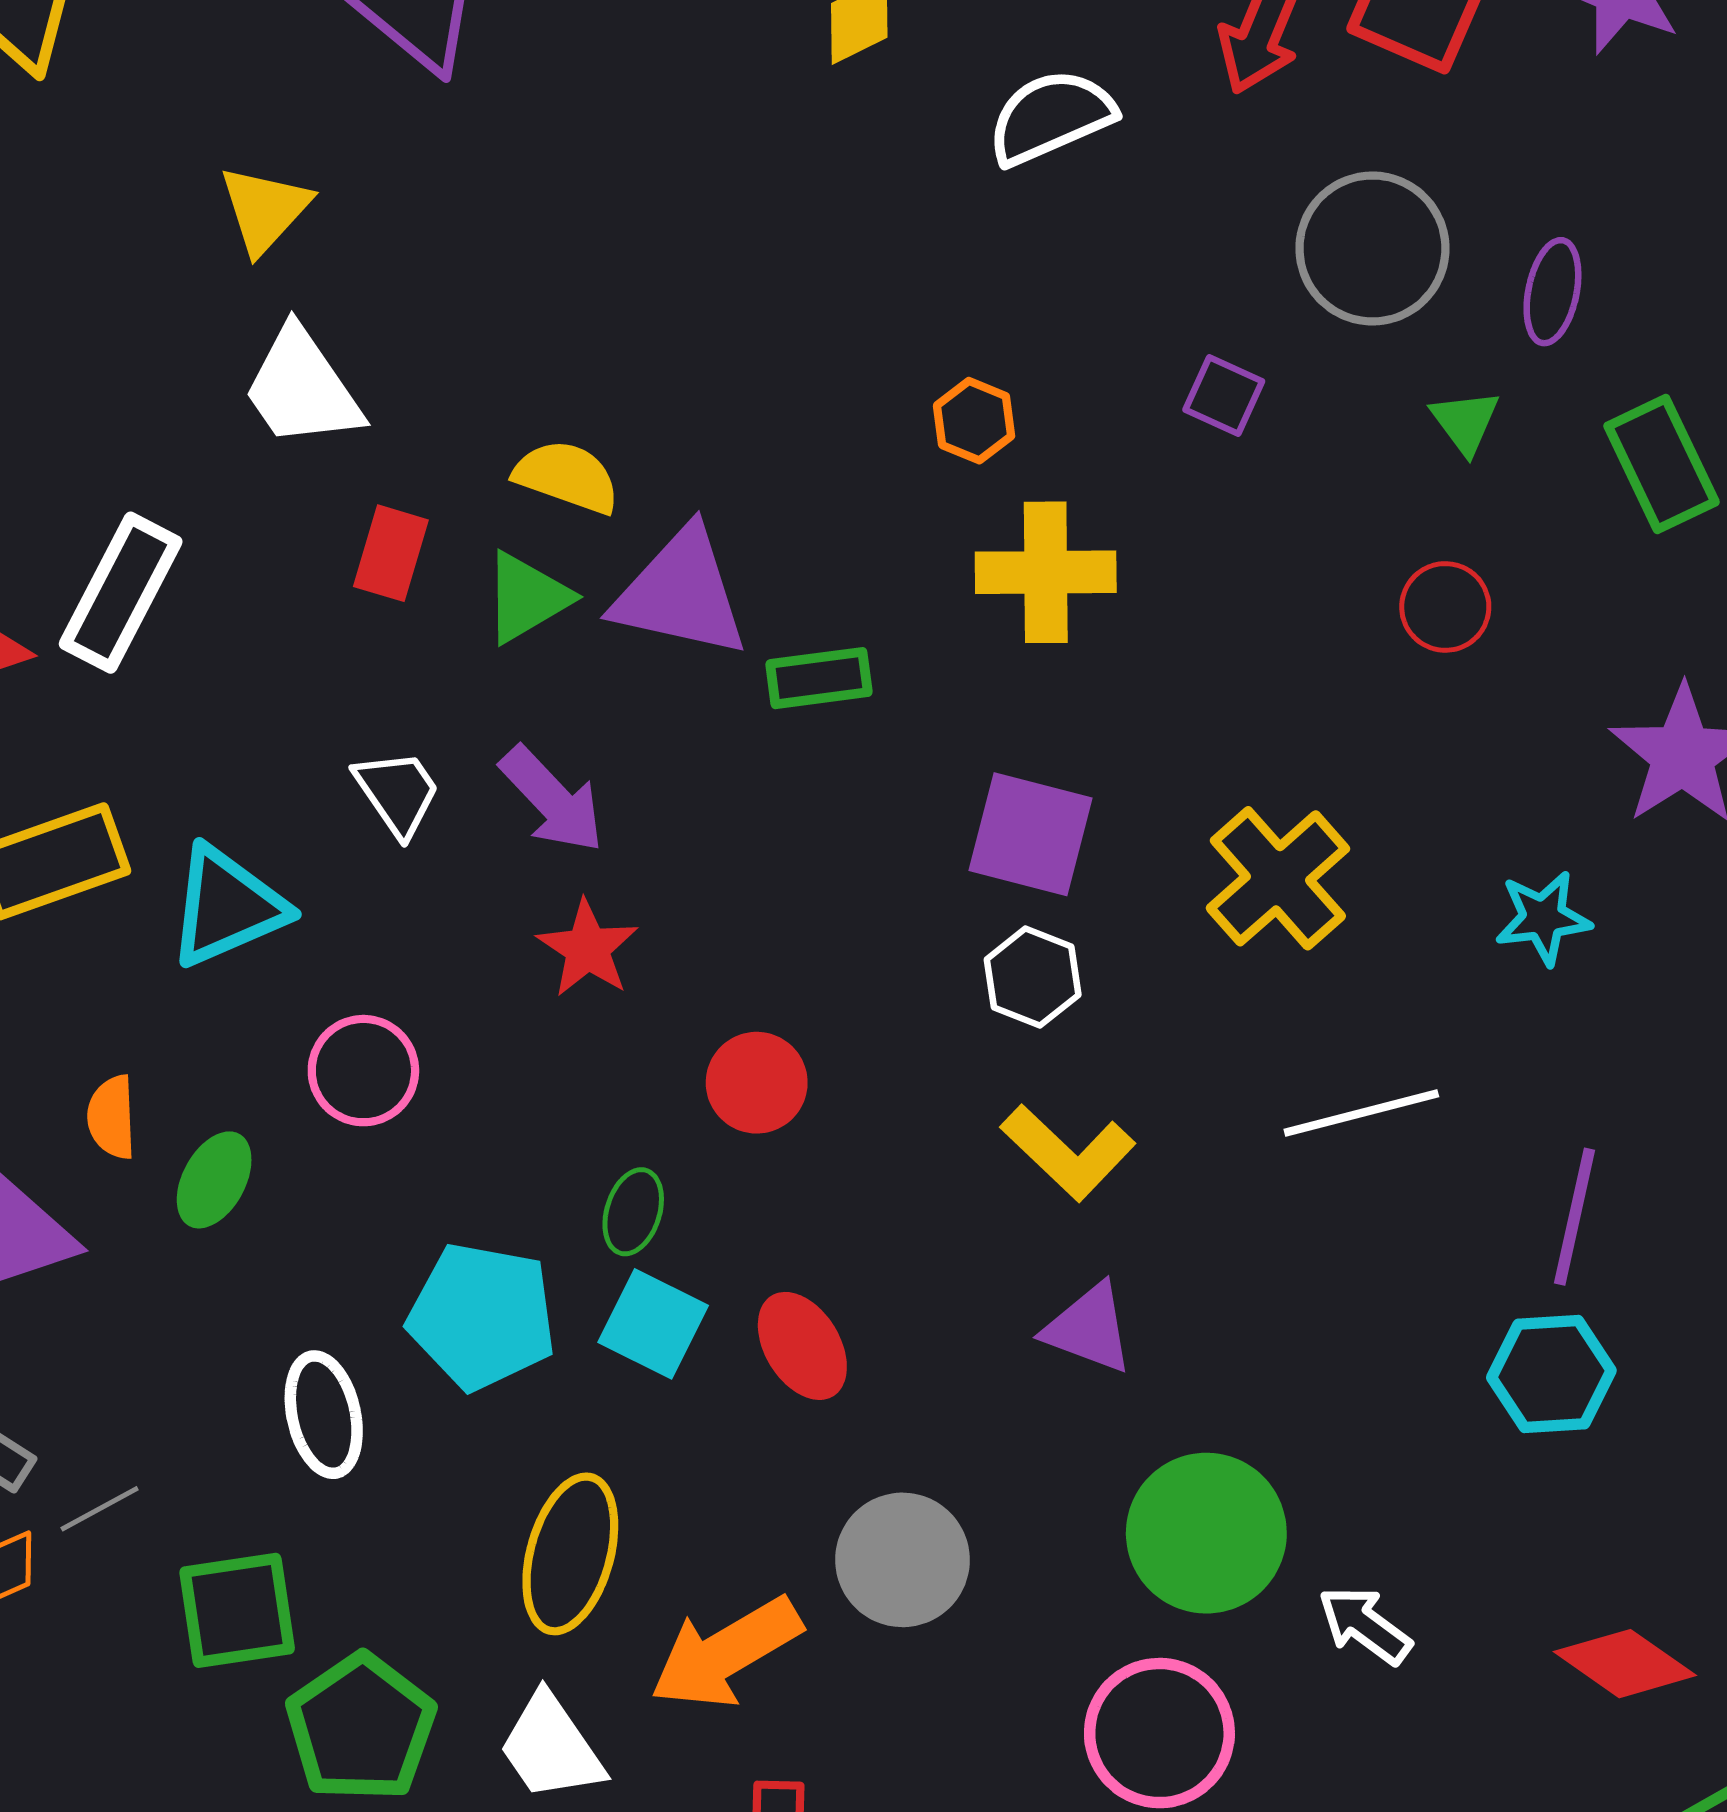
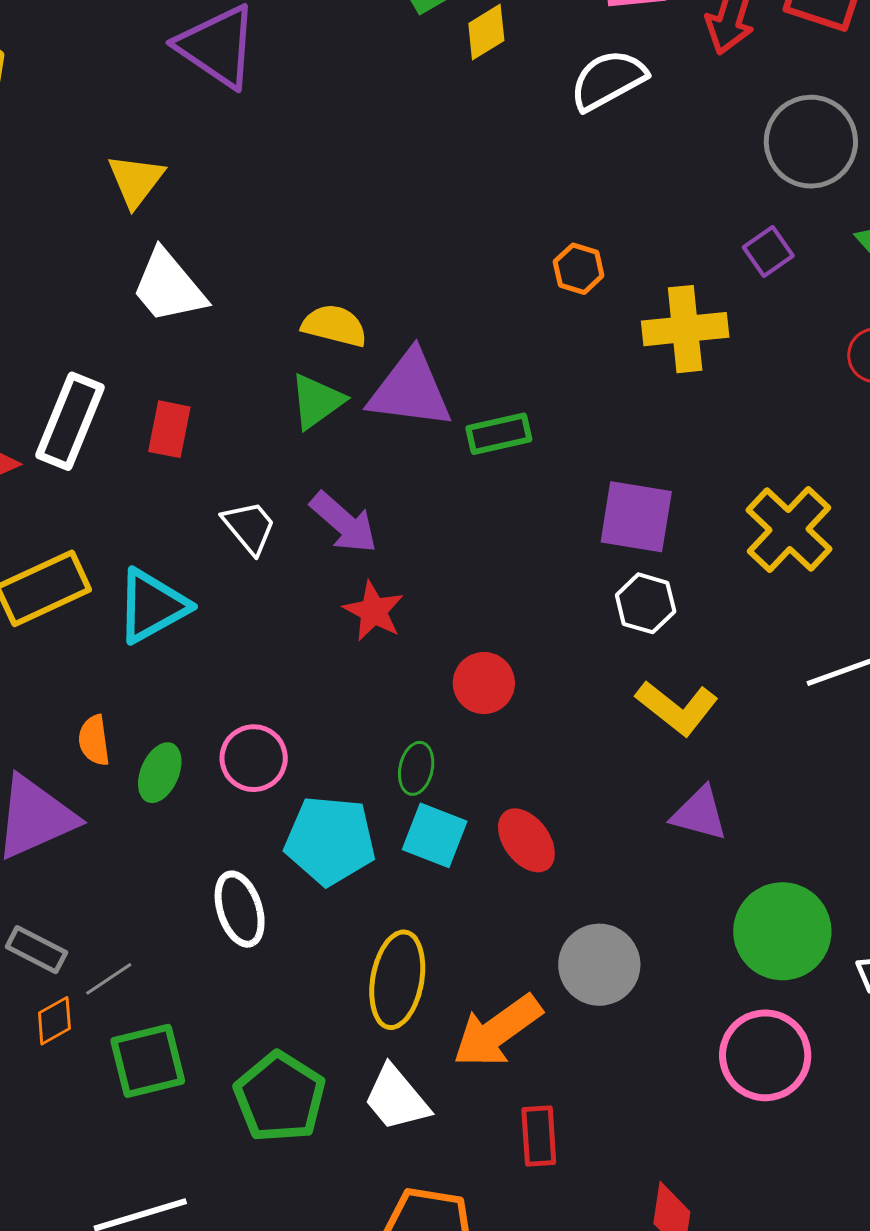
purple square: (1224, 396) -> (768, 251), moved, turned 36
red rectangle: (391, 553) -> (169, 429), moved
yellow cross: (1046, 572) -> (685, 329), moved
pink circle: (363, 1071) -> (254, 758), moved
green square: (237, 1610) -> (148, 1061), moved

